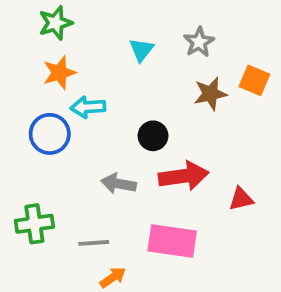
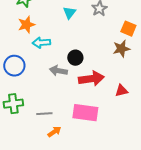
brown star: (210, 94) -> (121, 49), moved
blue circle: (50, 134) -> (14, 66), moved
gray arrow: (119, 184) -> (58, 71), moved

